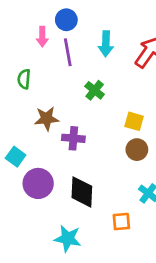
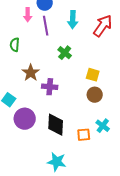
brown star: (47, 119) -> (31, 73), turned -30
orange square: (121, 222) -> (84, 135), moved
cyan star: (68, 238) -> (57, 162), moved

